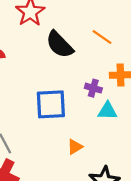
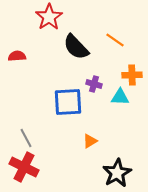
purple cross: (93, 88) -> (94, 84), moved
cyan triangle: (107, 111) -> (120, 97), moved

